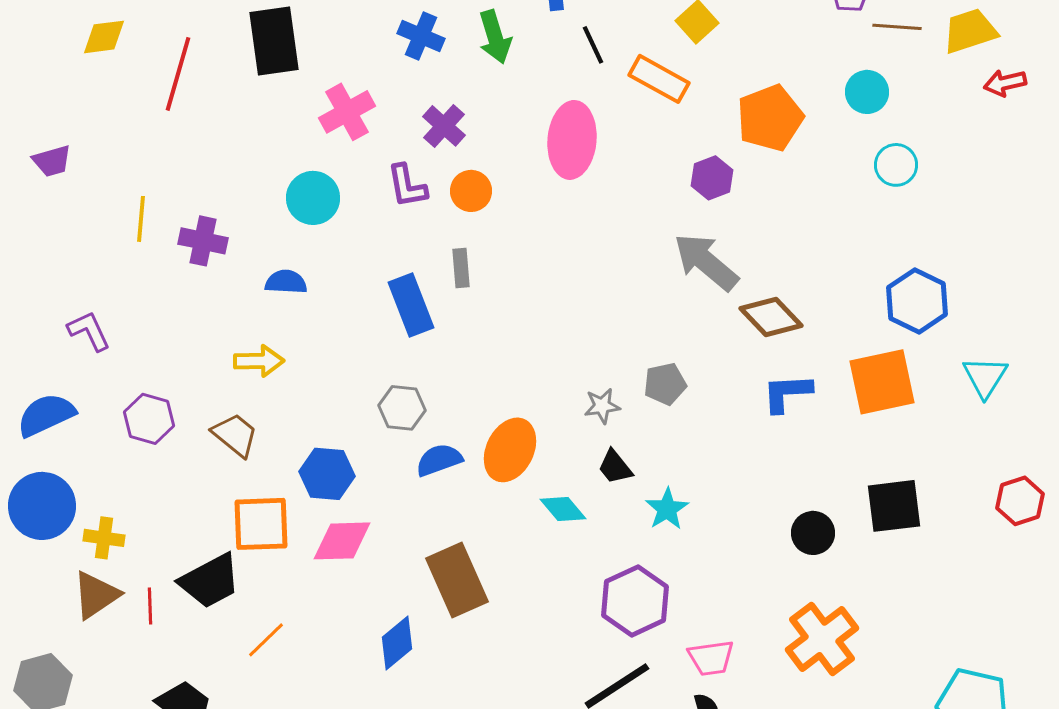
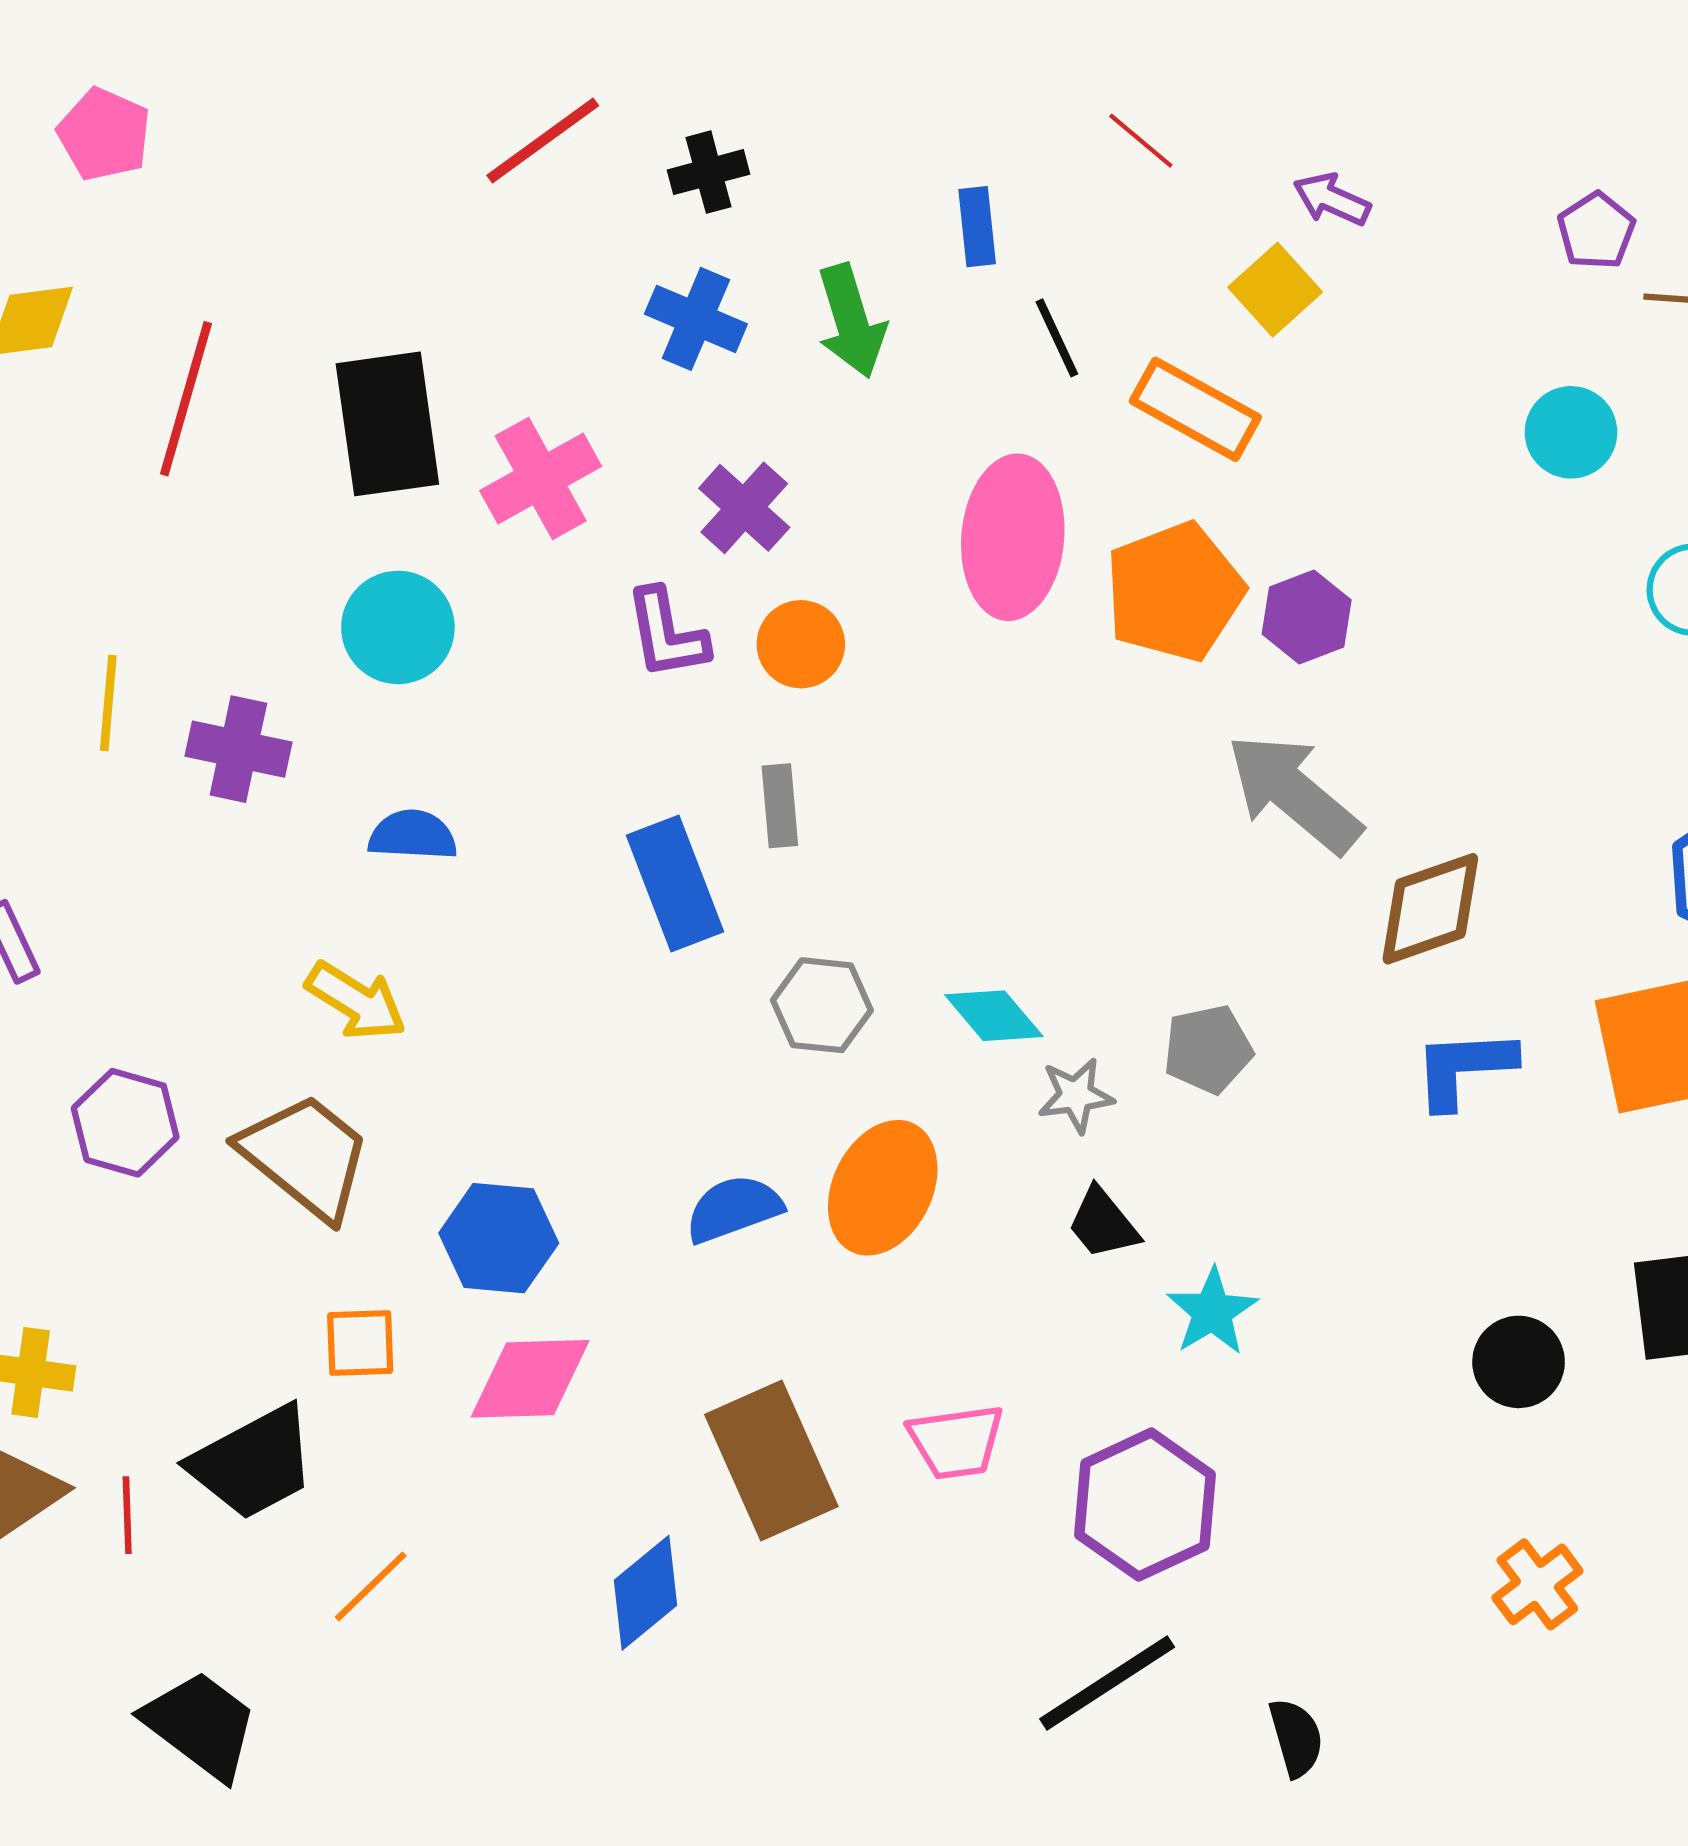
black rectangle: (274, 41) -> (387, 424), moved
cyan circle: (867, 92) -> (1571, 432), moved
orange pentagon: (770, 118) -> (1174, 592), moved
cyan circle: (313, 198) -> (398, 627), moved
brown diamond: (771, 317) -> (1430, 909), turned -66
yellow arrow: (259, 361) -> (356, 1001), turned 33
gray hexagon: (402, 408) -> (822, 1005), moved
brown trapezoid: (235, 435) -> (306, 1156), size x1.4
cyan diamond: (563, 509) -> (994, 1016), moved
orange square: (261, 524) -> (360, 1343), size x0.6
orange cross: (822, 639) -> (1537, 1584), size x0.6
pink trapezoid: (711, 658) -> (956, 1442), moved

